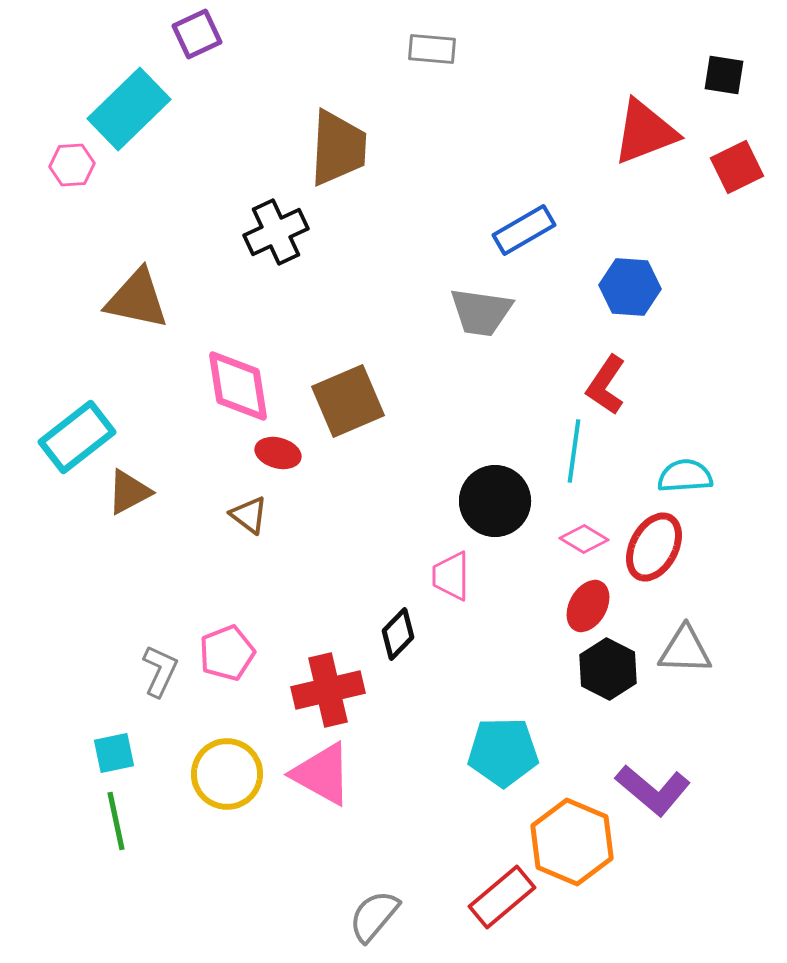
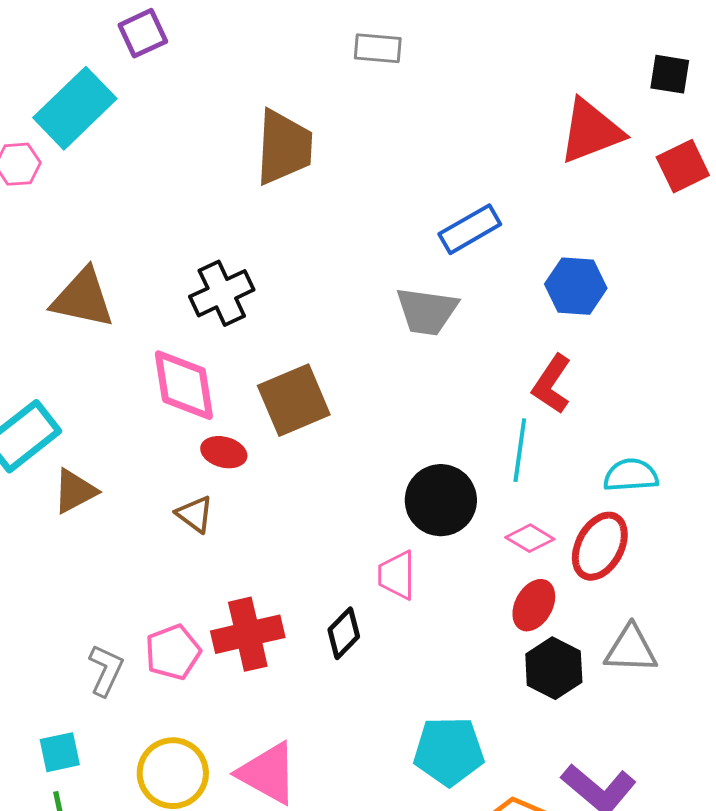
black cross: (276, 232) -> (222, 293), moved
red cross: (328, 690) -> (248, 634), moved

